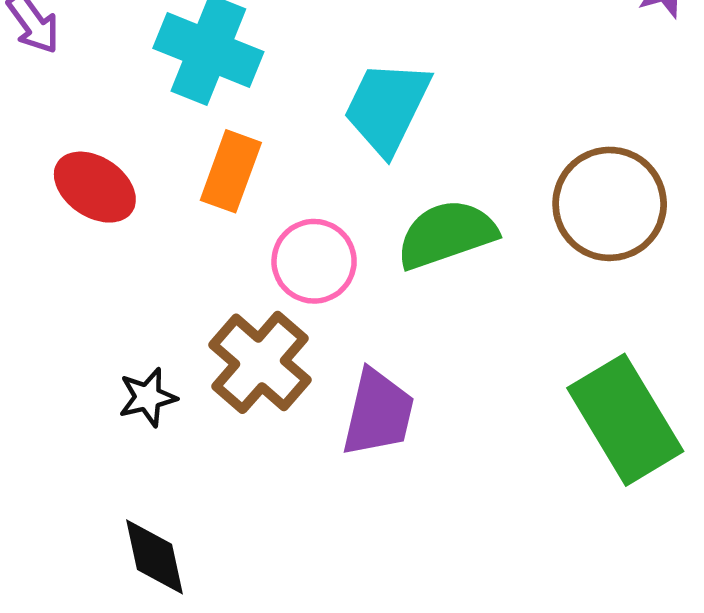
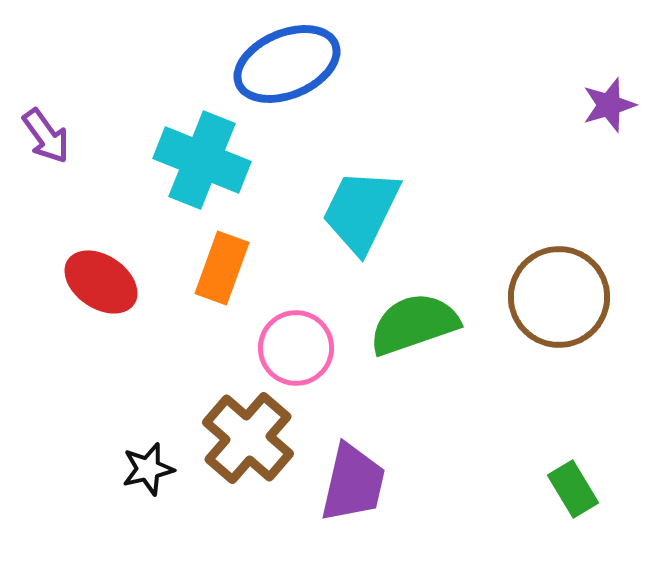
green rectangle: (625, 420) -> (573, 489), size x0.5

